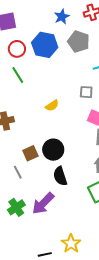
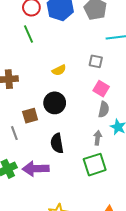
black circle: (53, 150) -> (55, 103), moved
purple arrow: (43, 203) -> (36, 169), turned 35

